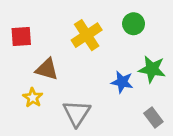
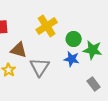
green circle: (134, 24) -> (74, 39), moved
gray triangle: (77, 113) -> (40, 67), moved

